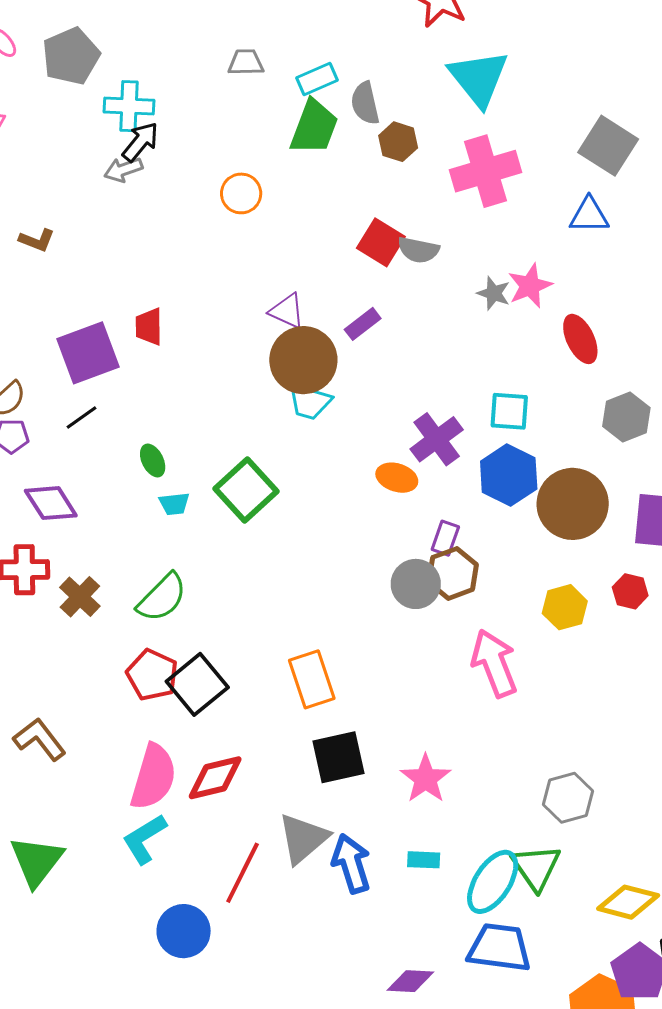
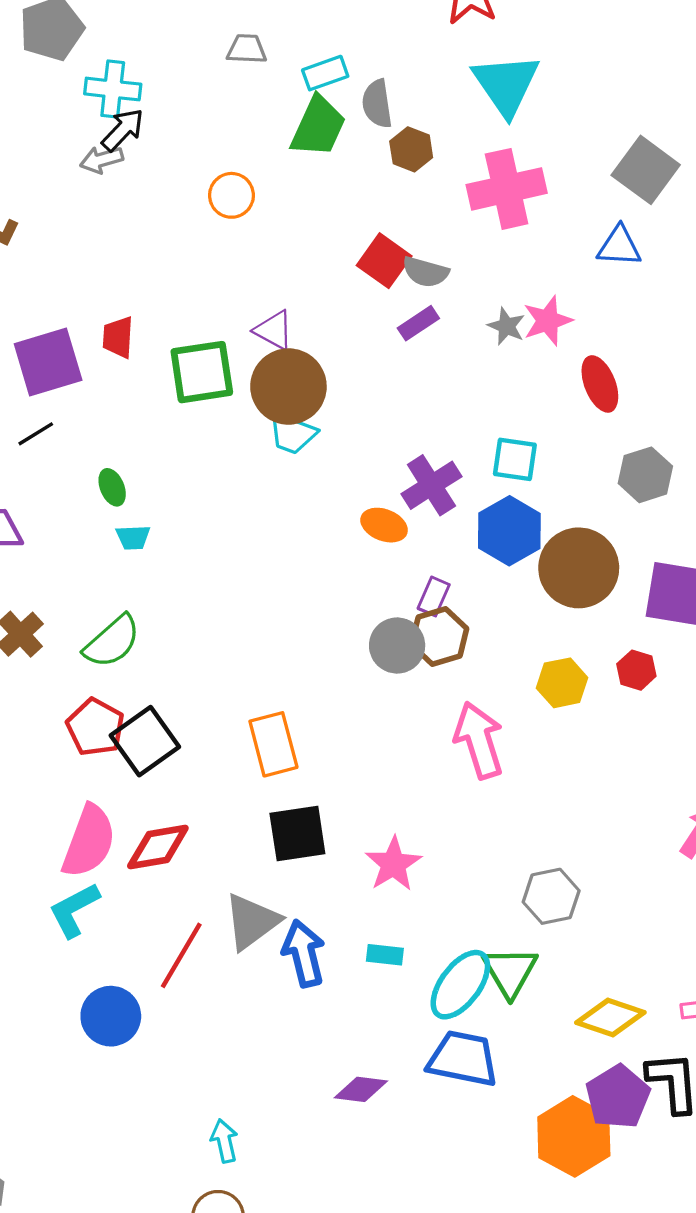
purple rectangle: (363, 324) -> (418, 323), moved
green square: (246, 490) -> (202, 372), moved, turned 30

